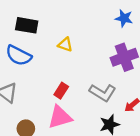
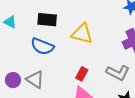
yellow triangle: (65, 45) -> (82, 34), size x1.6

